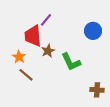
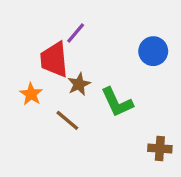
brown line: (26, 75) -> (67, 120), moved

